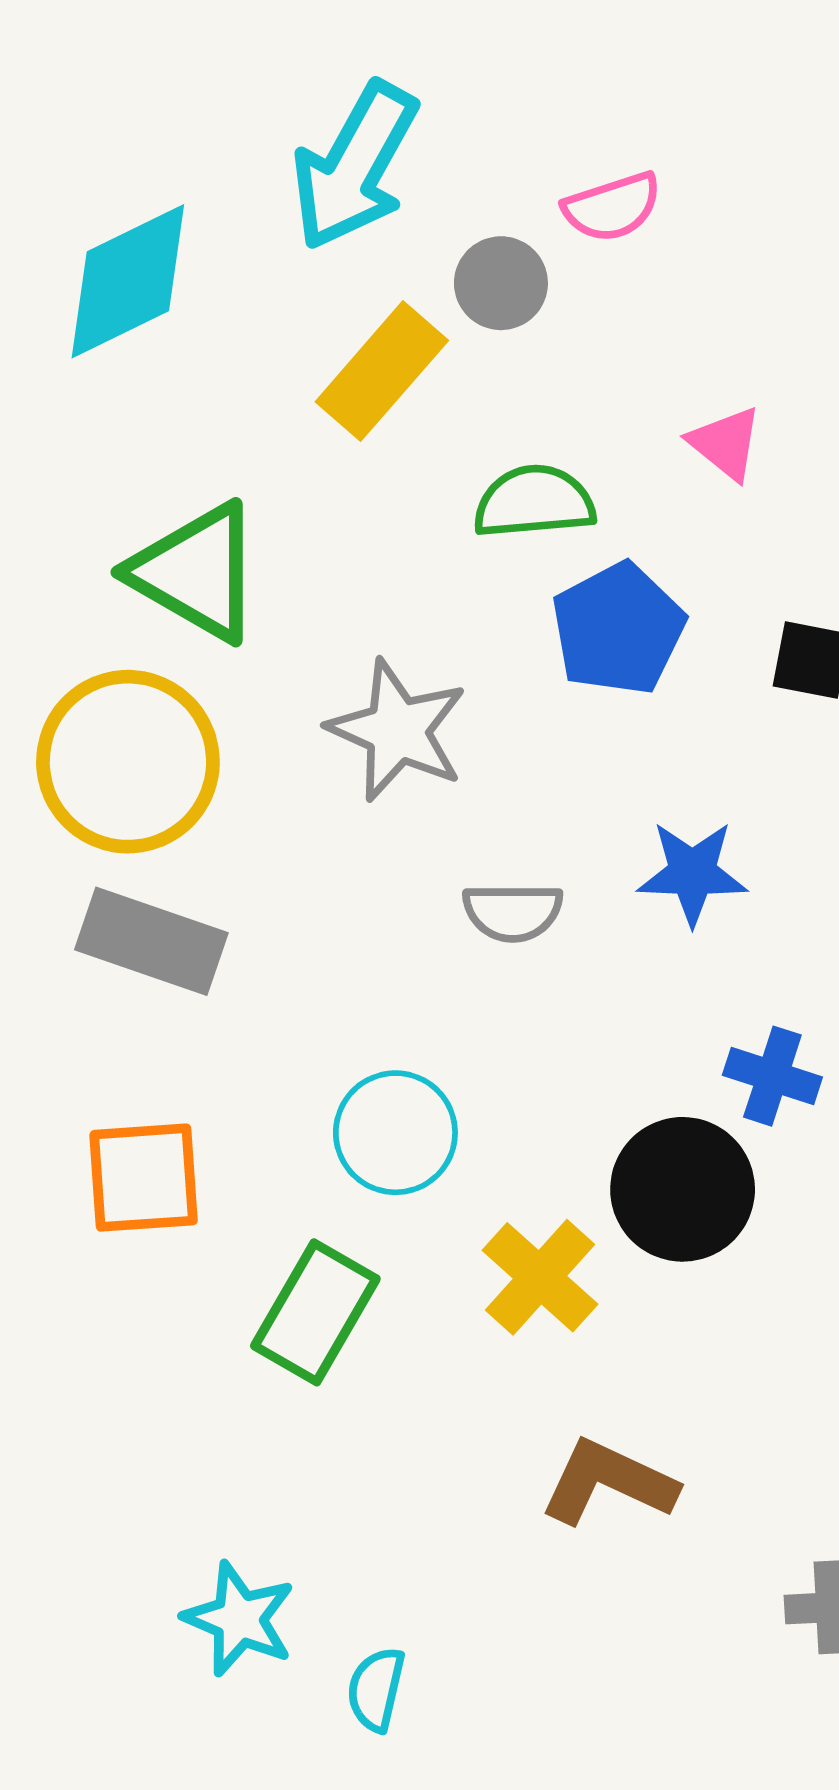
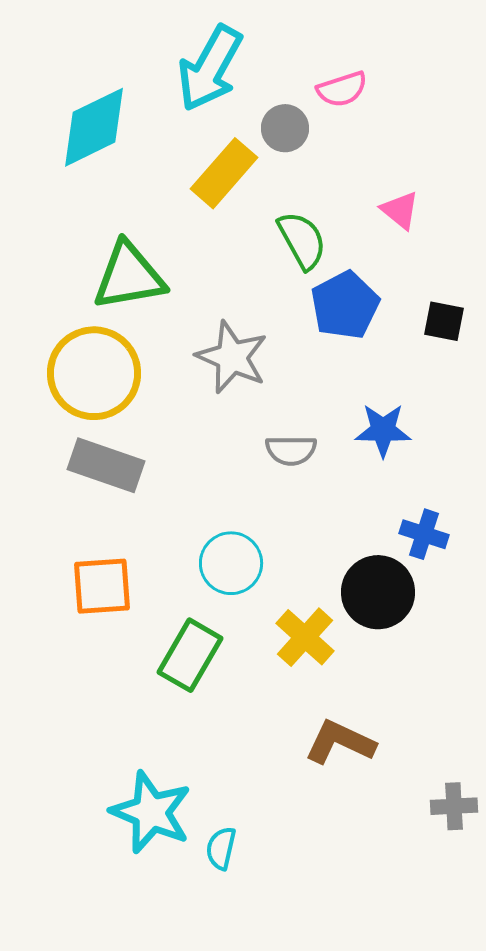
green semicircle: (534, 502) -> (302, 240), turned 66
green triangle: (196, 572) -> (129, 276), turned -40
cyan star: (239, 1619) -> (151, 812), size x1.4

